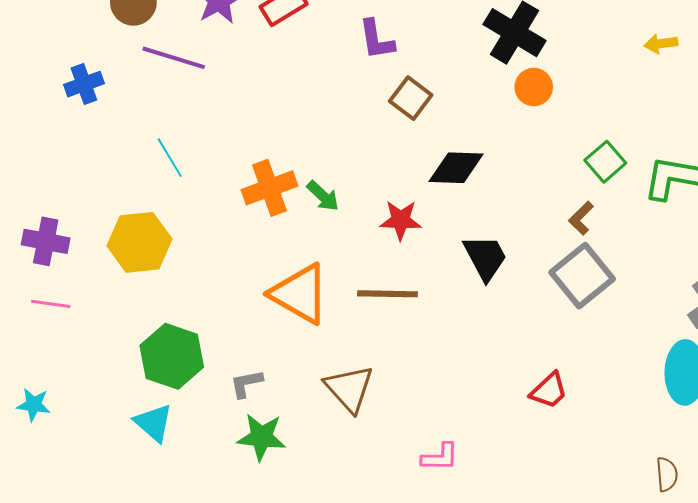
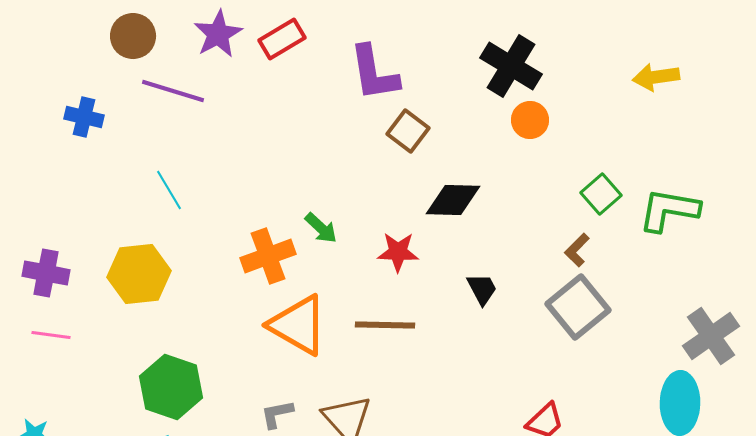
purple L-shape: (376, 40) -> (374, 73), size x1.4
yellow arrow: (661, 44) -> (656, 77), size x1.4
blue cross: (84, 84) -> (84, 117), turned 33
orange cross: (270, 188) -> (268, 256), moved
black trapezoid: (485, 257) -> (482, 289), size x0.7
gray L-shape: (246, 384) -> (277, 414), moved

